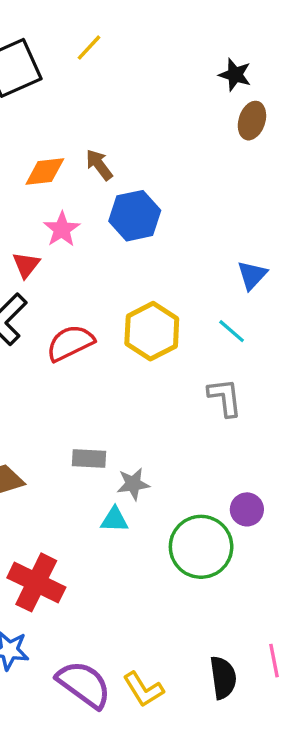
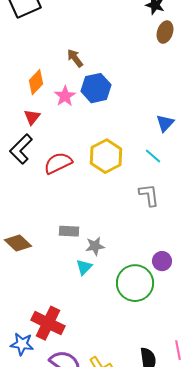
orange diamond: (45, 172) -> (36, 82), moved, turned -40
pink star: (62, 229) -> (65, 96), moved
cyan triangle: (114, 520) -> (84, 267), turned -48
red cross: (36, 582) -> (48, 323), moved

